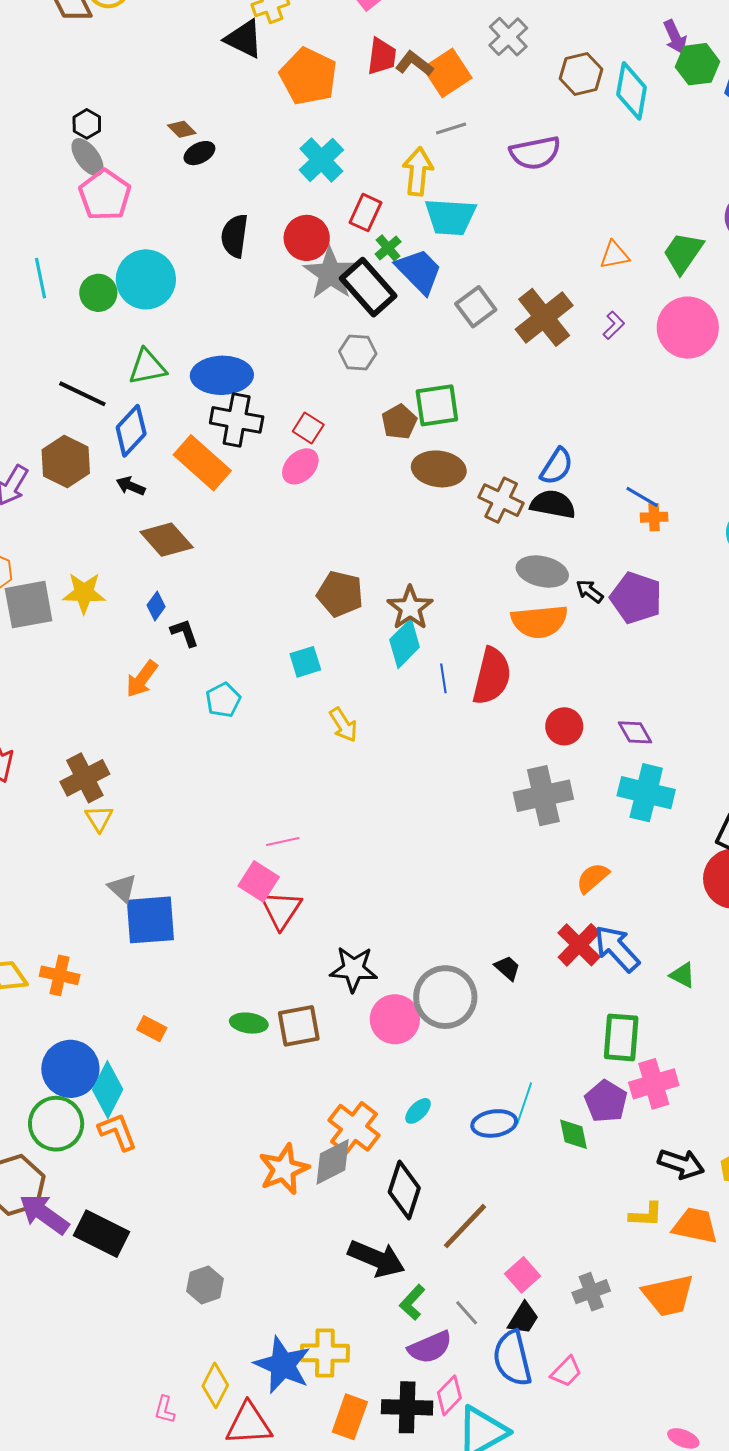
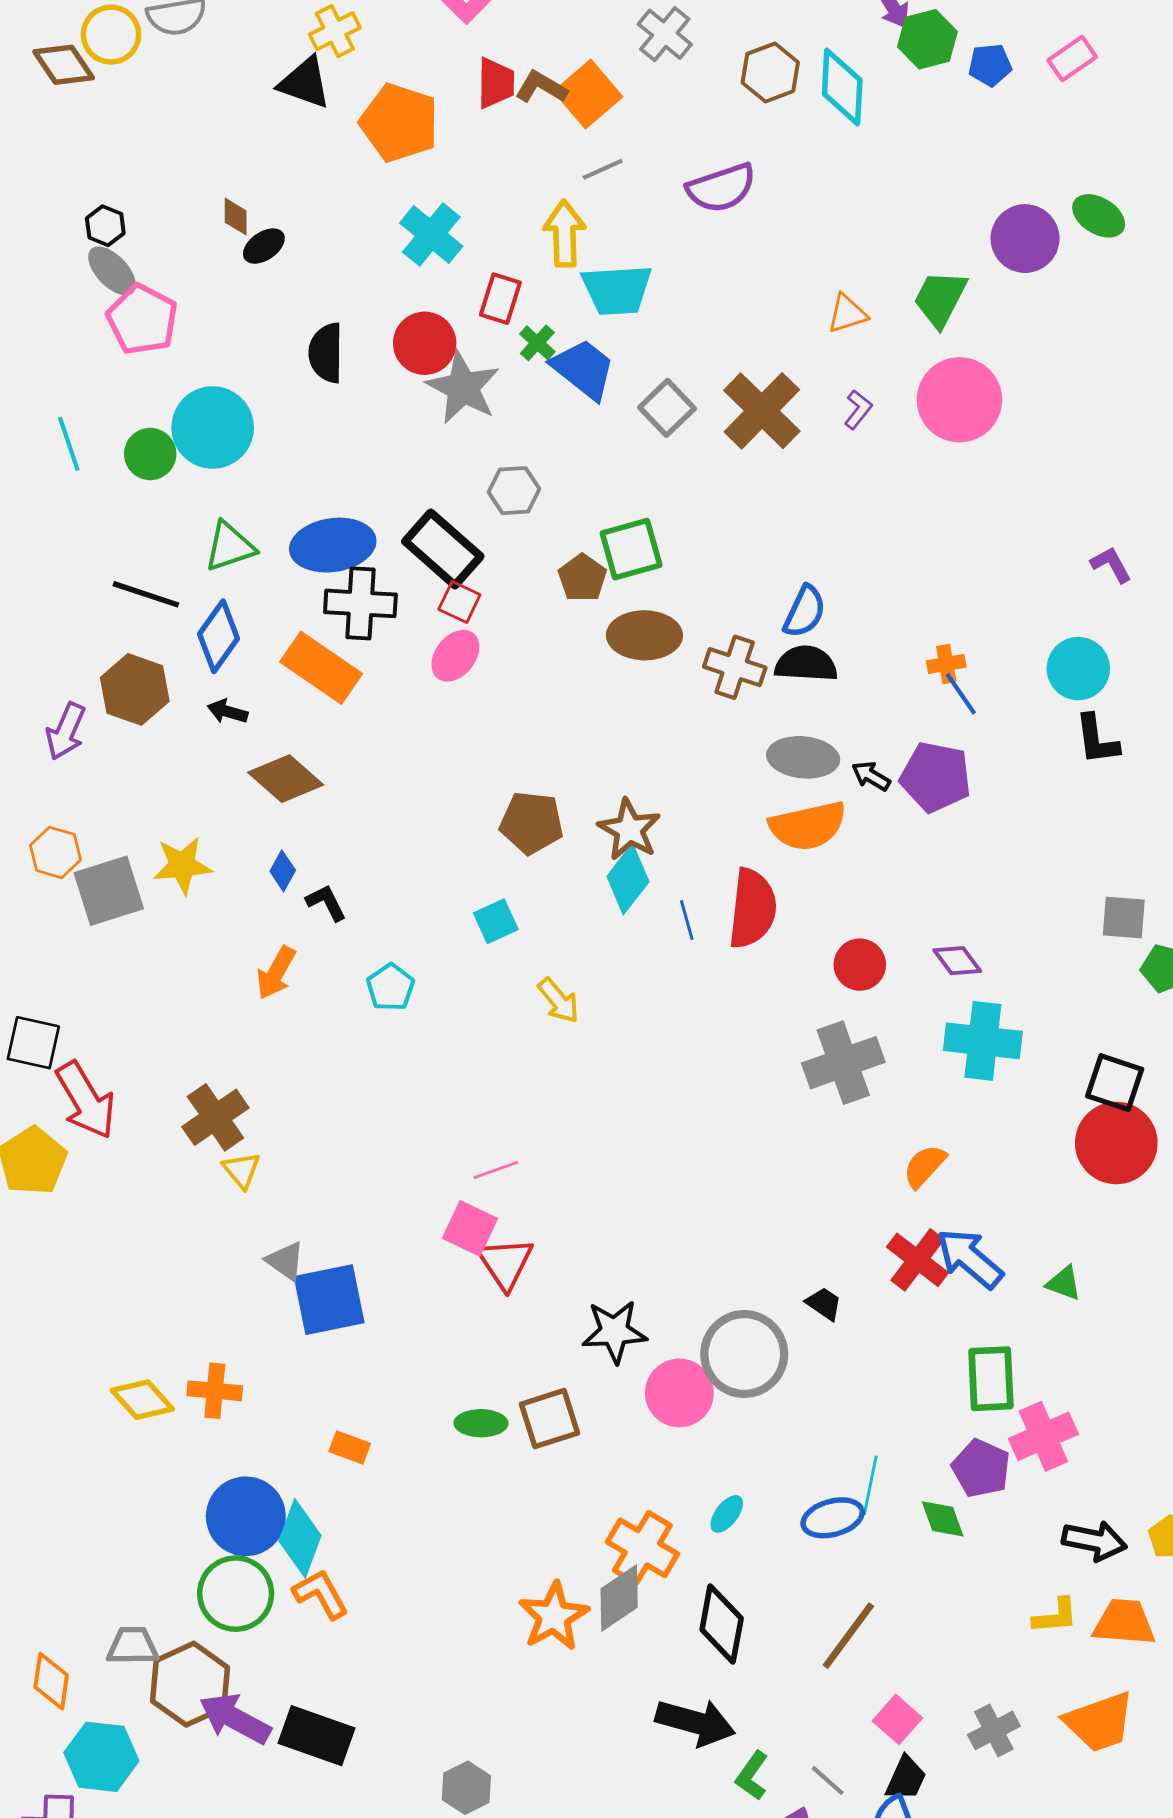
brown diamond: (182, 129) -> (236, 217), turned 52
black rectangle: (368, 287) -> (443, 549), moved
blue line: (642, 497) -> (961, 694), moved, turned 32
brown line: (465, 1226) -> (848, 1636), moved

